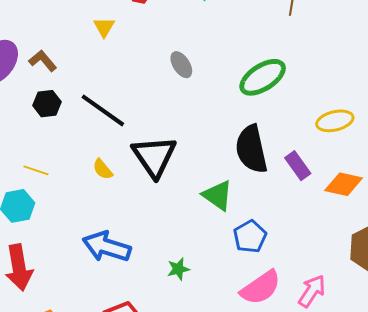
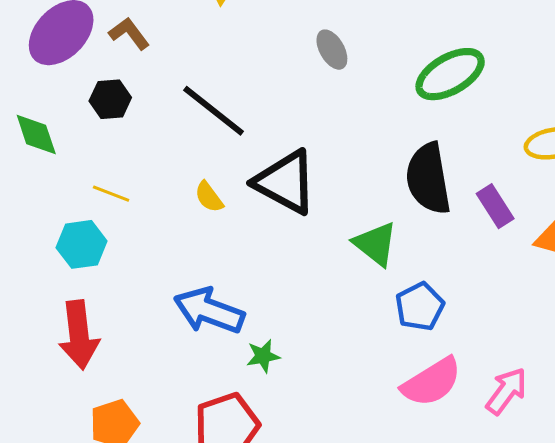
black hexagon: (47, 104) -> (110, 99), moved
black triangle: (154, 156) -> (285, 182), turned -30
green star: (178, 269) -> (263, 356), moved

